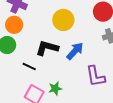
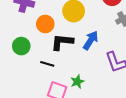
orange circle: (14, 25) -> (45, 24), moved

